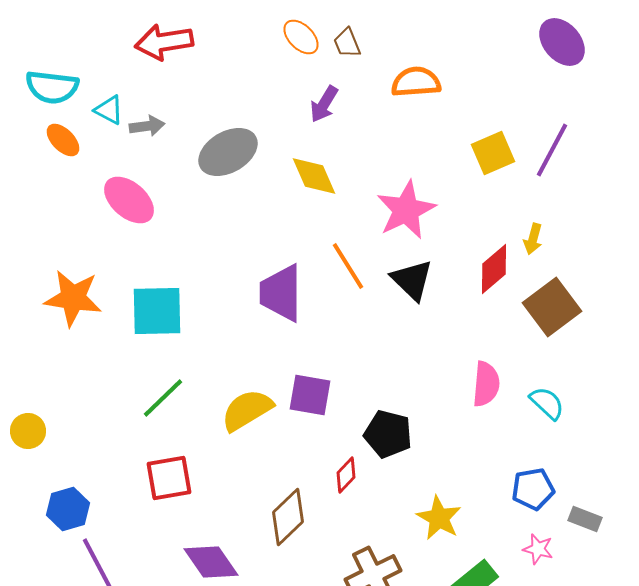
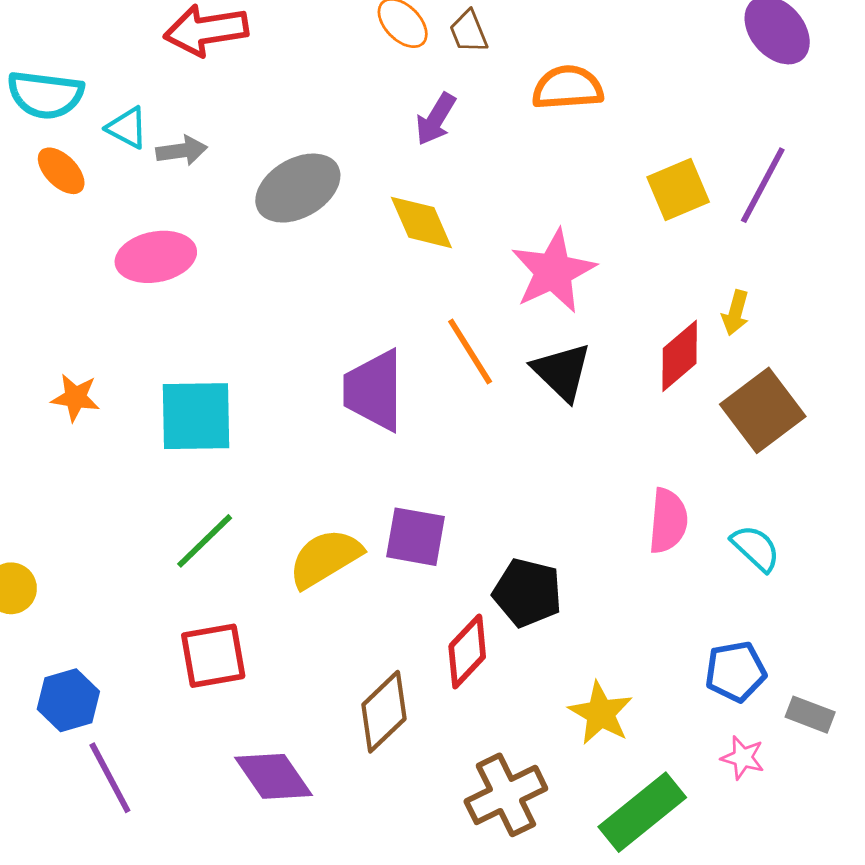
pink ellipse: (129, 200) -> (156, 257), turned -52
orange star: (73, 298) -> (75, 397), size x0.6
red diamond: (346, 475) -> (467, 651), size x1.4

